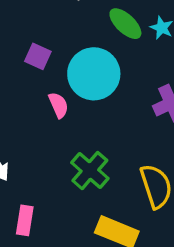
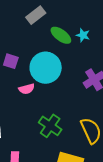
pink semicircle: (59, 105) -> (27, 89), turned 105

